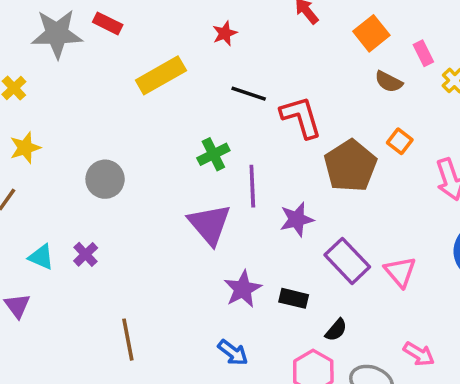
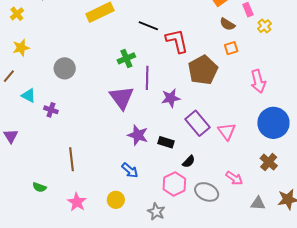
orange square: (400, 141) -> (231, 48), moved, turned 32
purple cross: (86, 254) -> (51, 110), turned -32
cyan triangle: (41, 257) -> (29, 96), moved
purple star: (243, 289) -> (138, 135), turned -30

